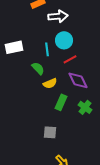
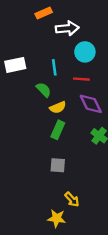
cyan circle: (64, 40) -> (85, 52), moved
red line: (70, 59) -> (81, 79), turned 32
green rectangle: (61, 102) -> (58, 130), moved

